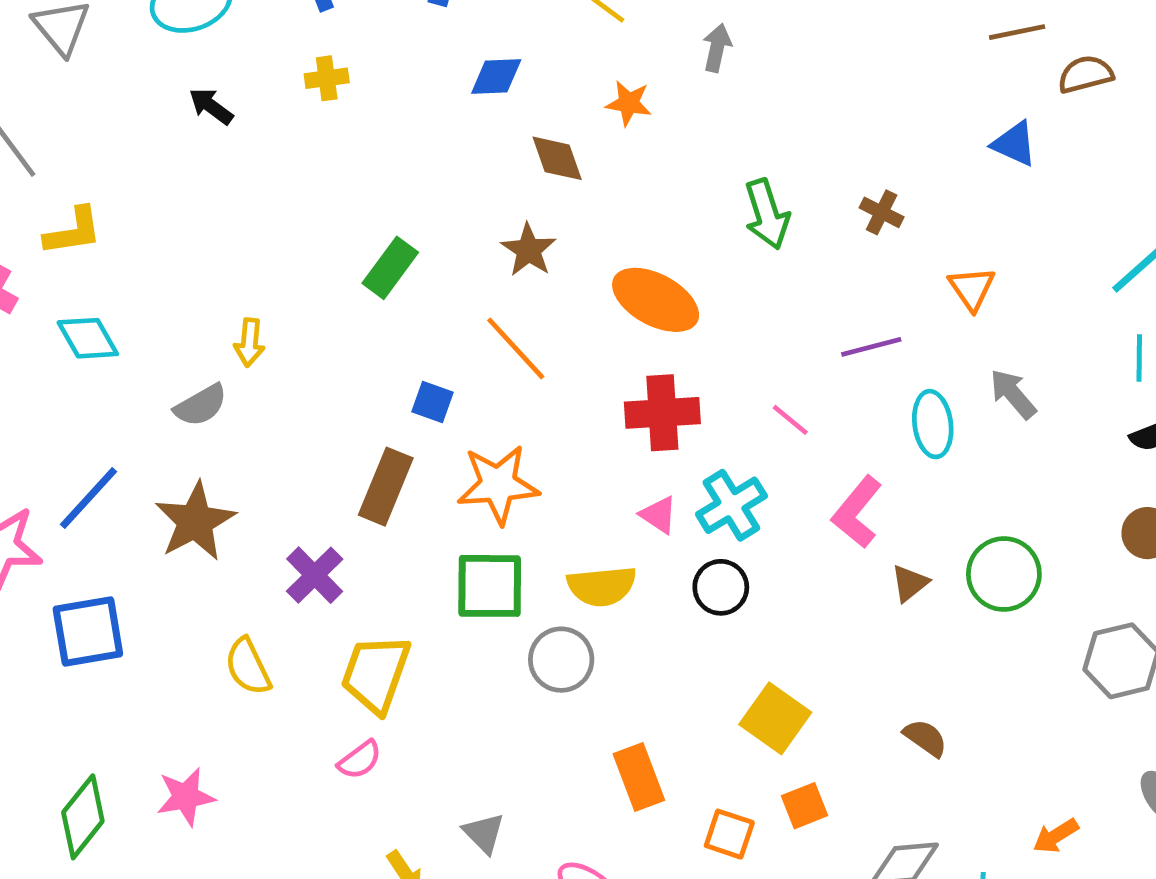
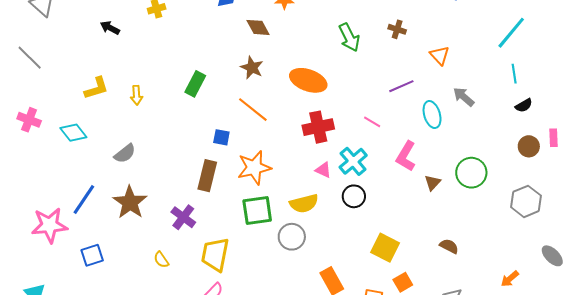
yellow L-shape: (73, 231) -> (96, 88), moved
yellow arrow: (249, 342) -> (137, 95), moved
blue square: (88, 631) -> (92, 255), size x0.7
yellow semicircle: (248, 667) -> (161, 260), size x0.7

